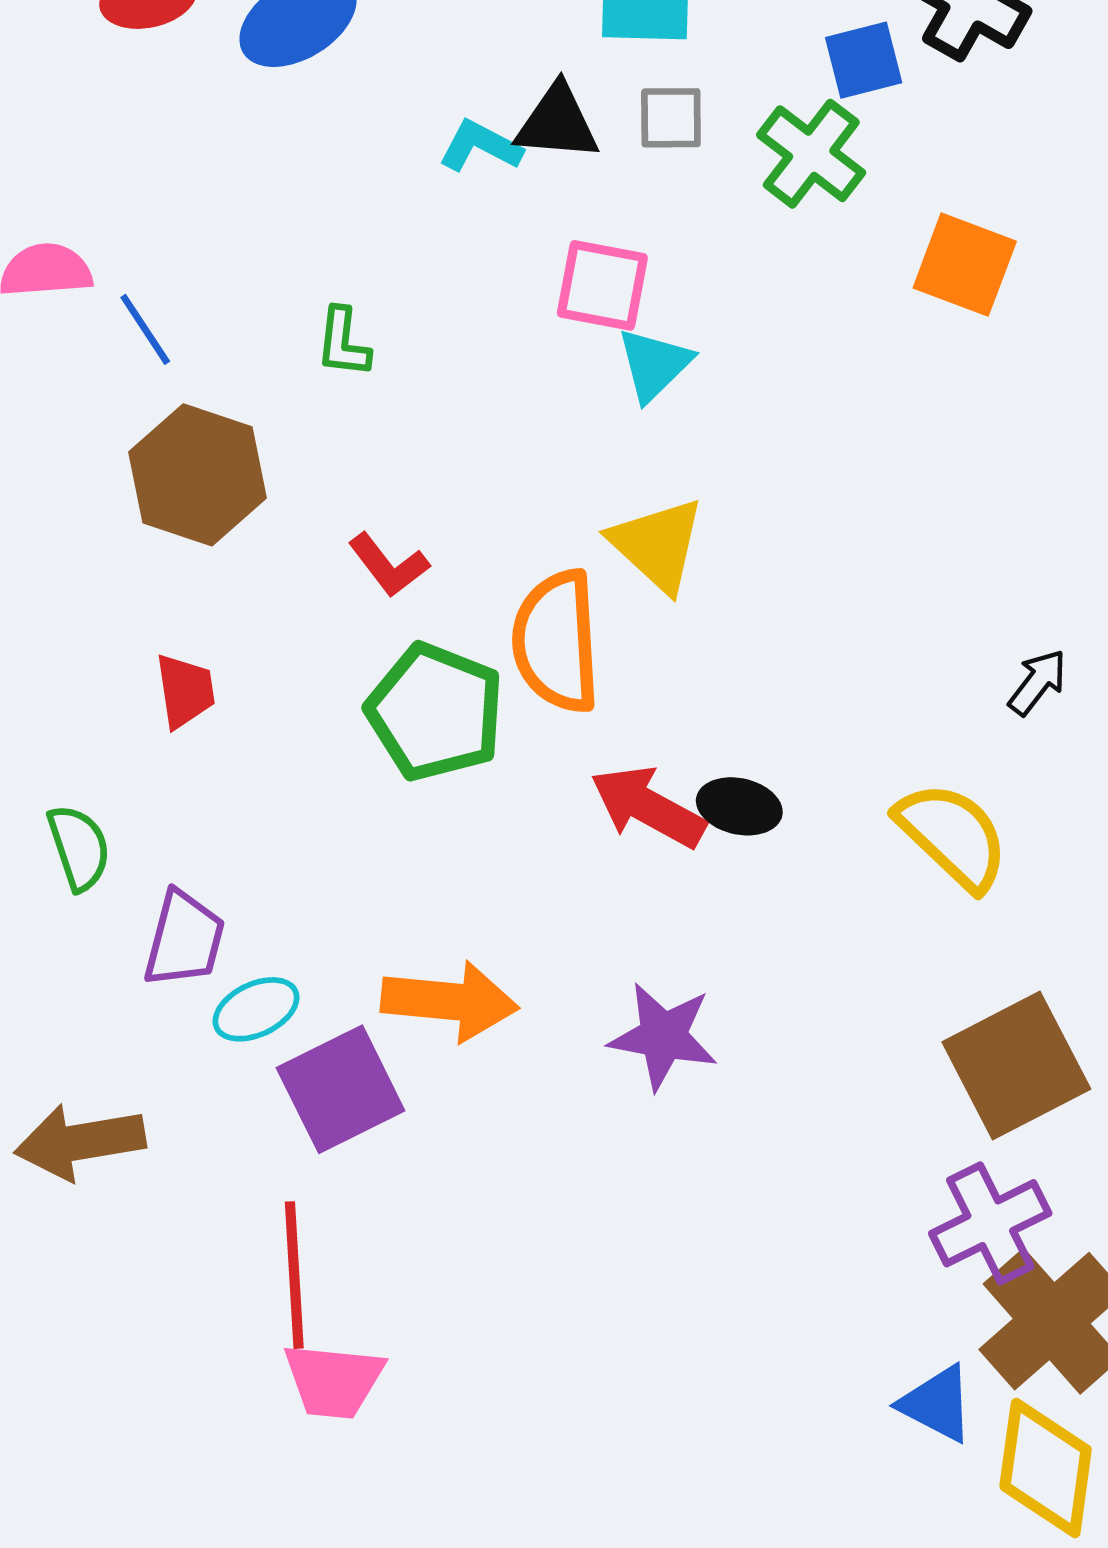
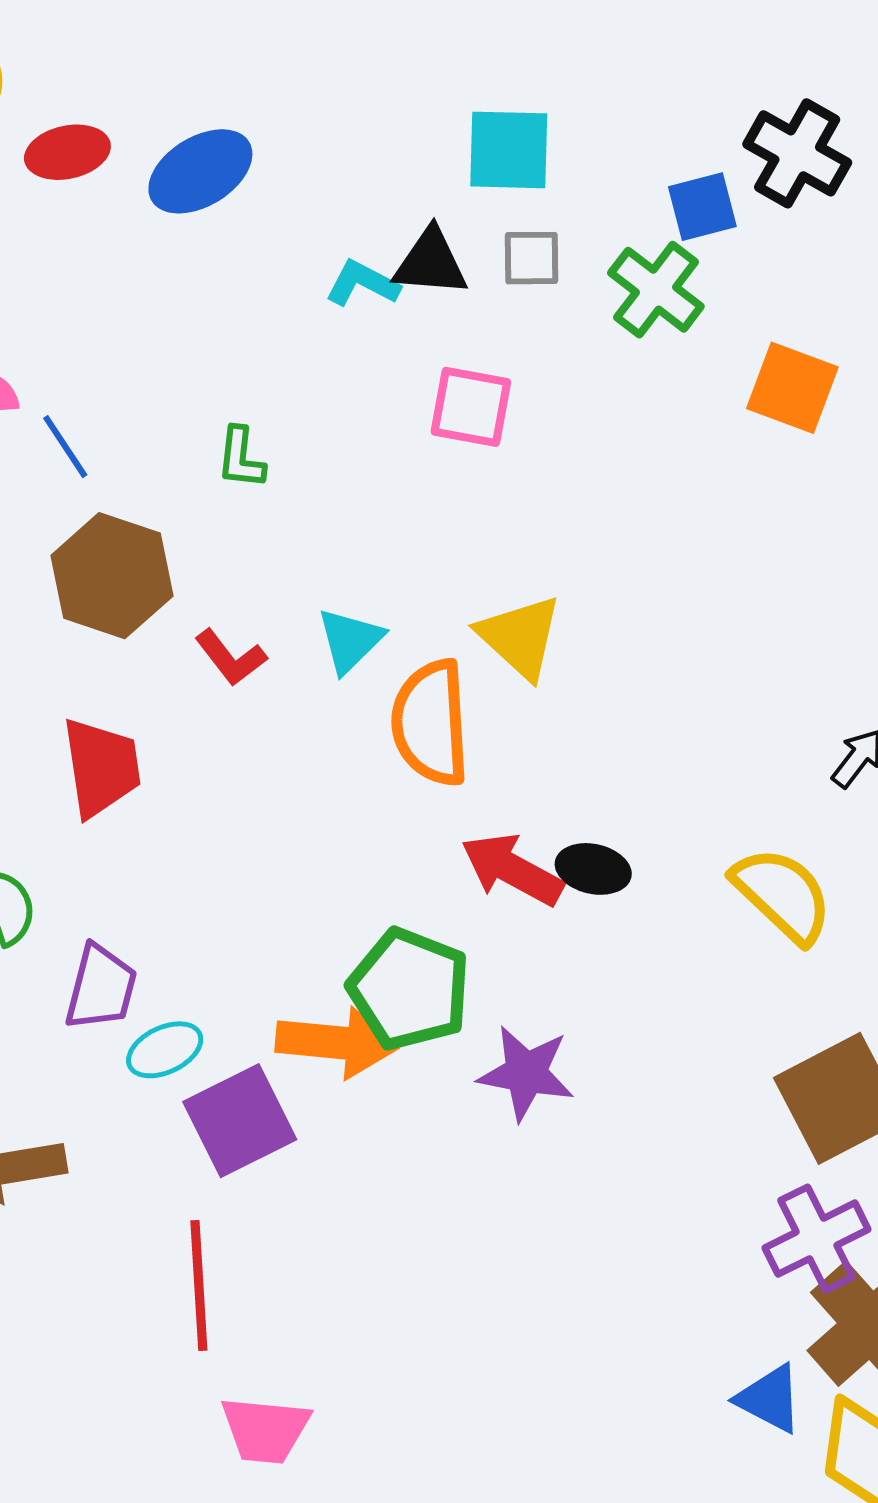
cyan triangle: (654, 364) -> (350, 640), moved
red L-shape: (389, 565) -> (231, 658), moved
red trapezoid: (185, 691) -> (101, 767), size x1.5
green pentagon: (435, 712) -> (409, 989), moved
pink trapezoid: (334, 1381) -> (265, 1430), moved

